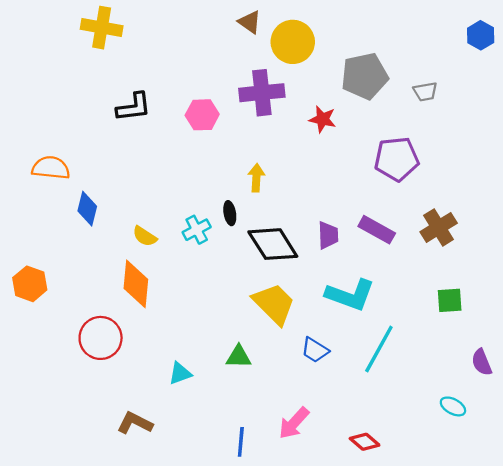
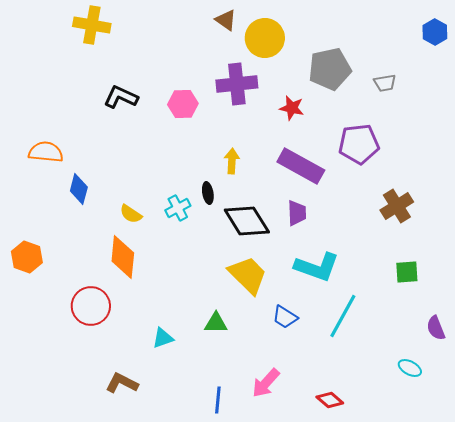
black L-shape: (134, 107) -> (121, 97), turned -148
purple rectangle: (377, 230) -> (301, 166), moved, size x1.4

